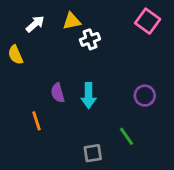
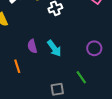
cyan arrow: (89, 96) -> (54, 48), turned -36

